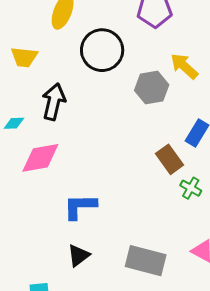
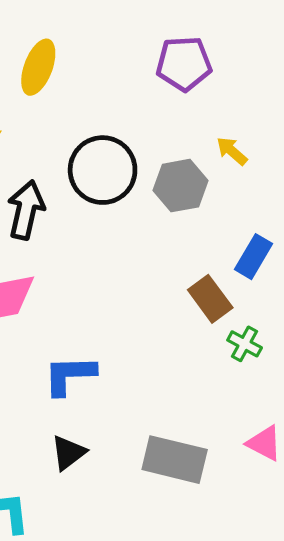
black circle: (102, 50) -> (103, 170), moved
yellow arrow: (184, 66) -> (232, 151), size x0.7

